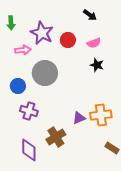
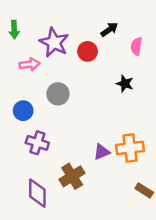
black arrow: (90, 15) -> (109, 30), moved, turned -72
pink semicircle: (94, 43) -> (136, 46), moved, turned 120
gray circle: (45, 73) -> (58, 94), size x0.7

